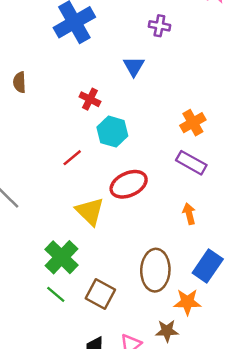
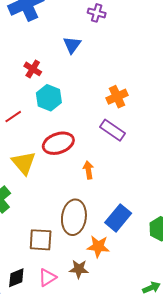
orange arrow: (189, 214) -> (88, 170), moved
brown square: (100, 294) -> (41, 240), moved, turned -30

